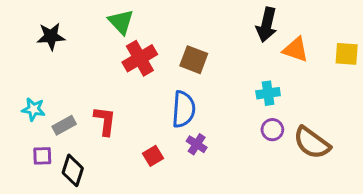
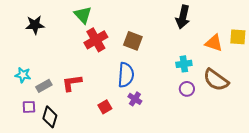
orange triangle: (296, 50) -> (214, 43), moved
red L-shape: (105, 121) -> (72, 83), turned -105
brown semicircle: (312, 143) -> (216, 80), moved

